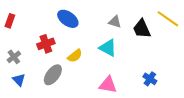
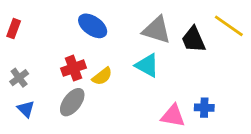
gray triangle: (115, 22) -> (157, 30), size x1.6
red cross: (46, 44) -> (74, 68), moved
blue cross: (150, 79) -> (204, 108), turned -32
pink triangle: (108, 85) -> (173, 116), moved

